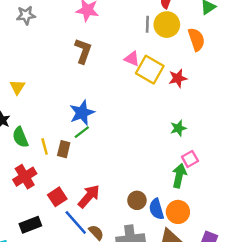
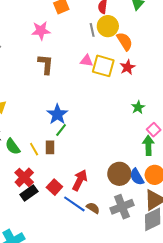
orange semicircle: (196, 39) -> (125, 41), moved
brown circle: (137, 200) -> (119, 174), size x1.5
black rectangle: (30, 225) -> (29, 193), moved

